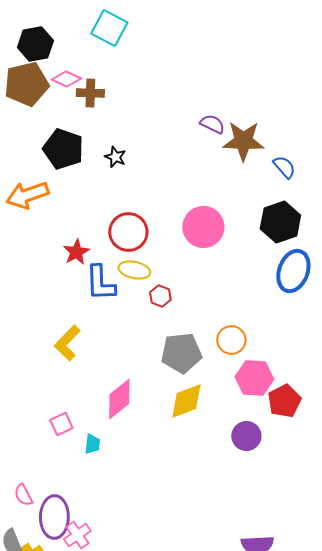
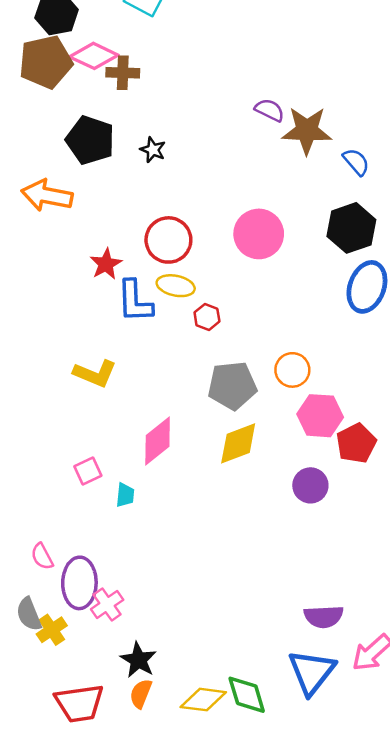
pink diamond: (66, 79) -> (94, 56), size x1.4
orange arrow: (27, 195) -> (47, 195), turned 30
yellow L-shape: (67, 343) -> (95, 374), turned -111

